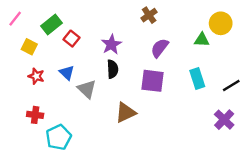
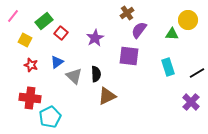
purple semicircle: (160, 48) -> (139, 30), moved
black semicircle: (113, 69) -> (96, 74), moved
blue triangle: (67, 73) -> (57, 62), turned 40
purple square: (153, 81) -> (129, 56), moved
red cross: (35, 115) -> (30, 98), size x1.5

